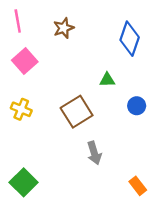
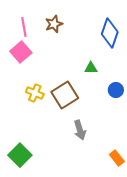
pink line: (18, 21) -> (24, 27), moved
yellow cross: (21, 109) -> (35, 93), moved

